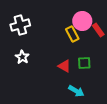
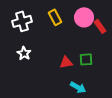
yellow rectangle: (72, 34) -> (55, 17), moved
red triangle: (64, 66) -> (66, 62), turned -40

